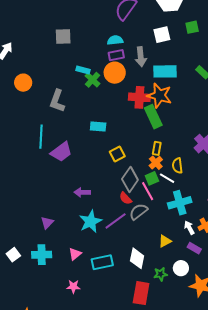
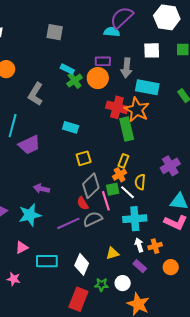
cyan semicircle: (115, 40) -> (112, 32), moved
cyan star: (90, 221) -> (30, 215), moved

